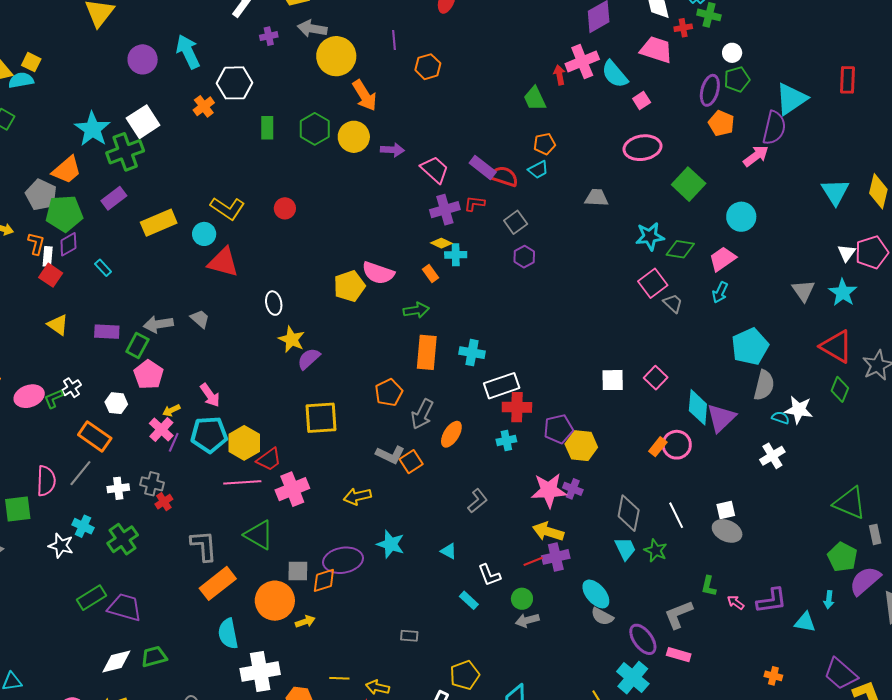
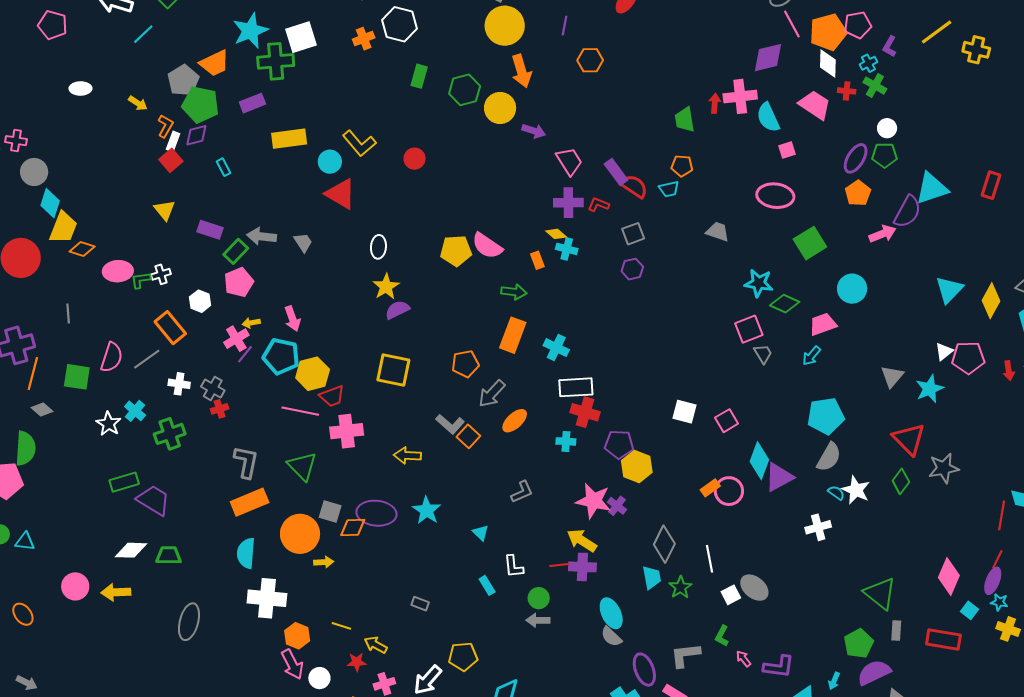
orange square: (411, 462) -> (468, 436), turned -30
white square: (726, 510) -> (731, 595), moved, turned -30

